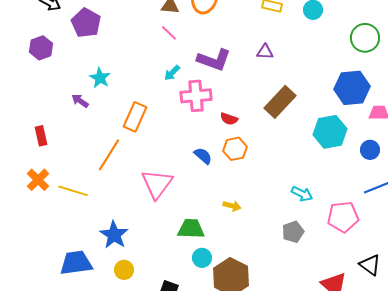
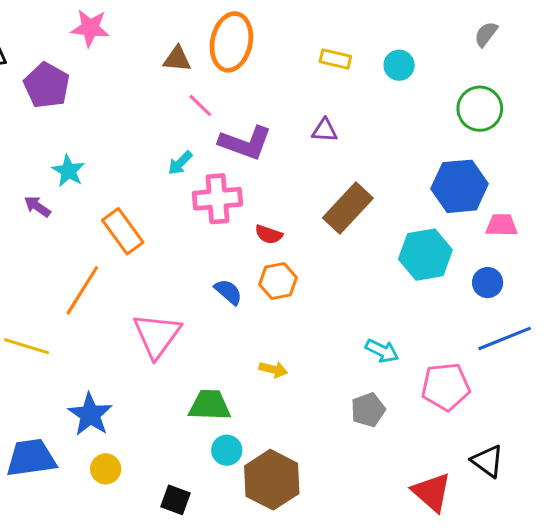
pink line: (169, 33) -> (200, 106), moved
orange rectangle: (135, 117) -> (123, 231), turned -60

